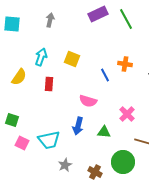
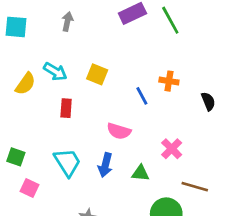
cyan arrow: (41, 57) -> (55, 72), turned 102
yellow semicircle: (19, 77) -> (25, 84), moved
cyan trapezoid: (49, 140) -> (67, 162), moved, turned -110

